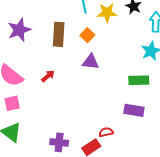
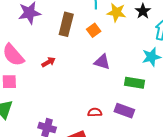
purple triangle: (91, 62) -> (102, 62), moved
red semicircle: (106, 132) -> (95, 112), moved

